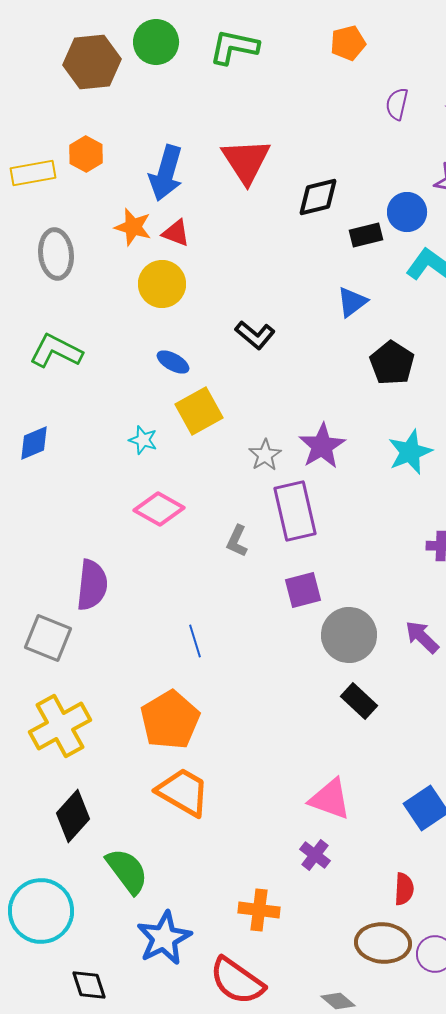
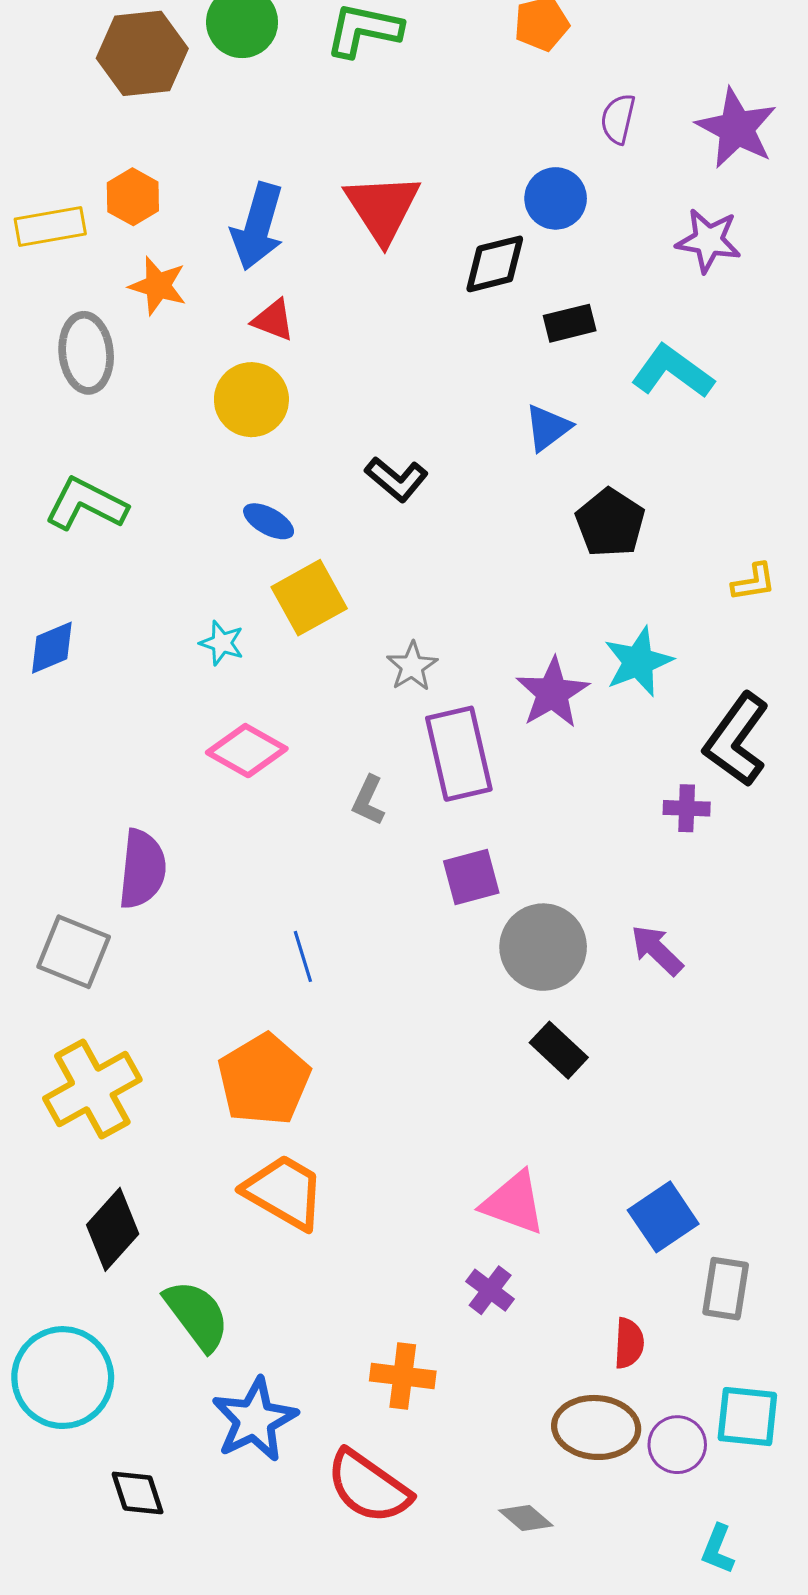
blue circle: (407, 212) -> (556, 198), moved
orange star: (133, 227) -> (158, 286), moved
purple star: (322, 446) -> (552, 693), moved

